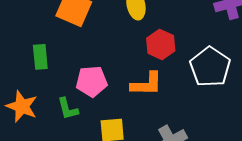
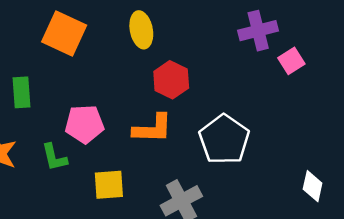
white pentagon: (210, 67) -> (224, 140), moved

